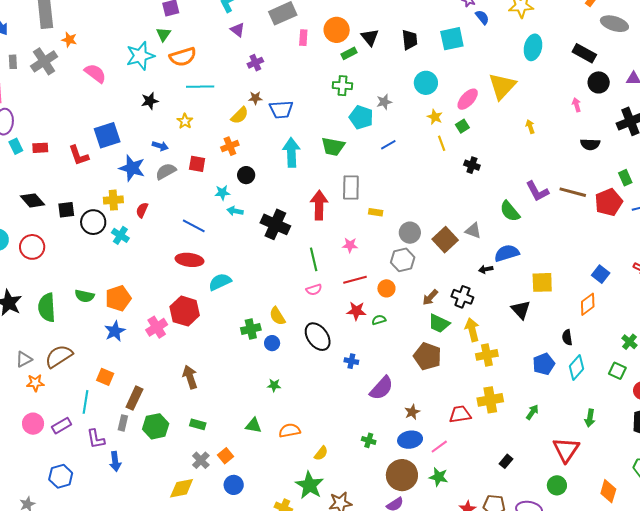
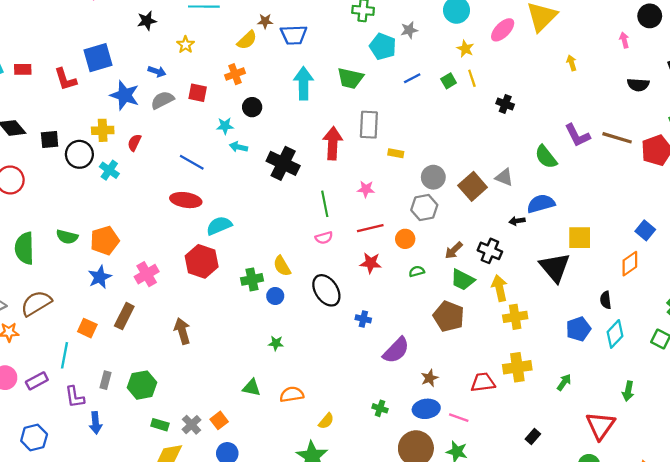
green square: (462, 126) -> (449, 81), moved
black triangle: (521, 310) -> (555, 267), size x1.4
red hexagon: (185, 311) -> (202, 261), moved
green semicircle: (379, 320) -> (417, 271), moved
brown rectangle: (134, 398) -> (124, 316), moved
green rectangle: (198, 424) -> (160, 425), moved
pink line: (439, 447) -> (459, 418), turned 54

